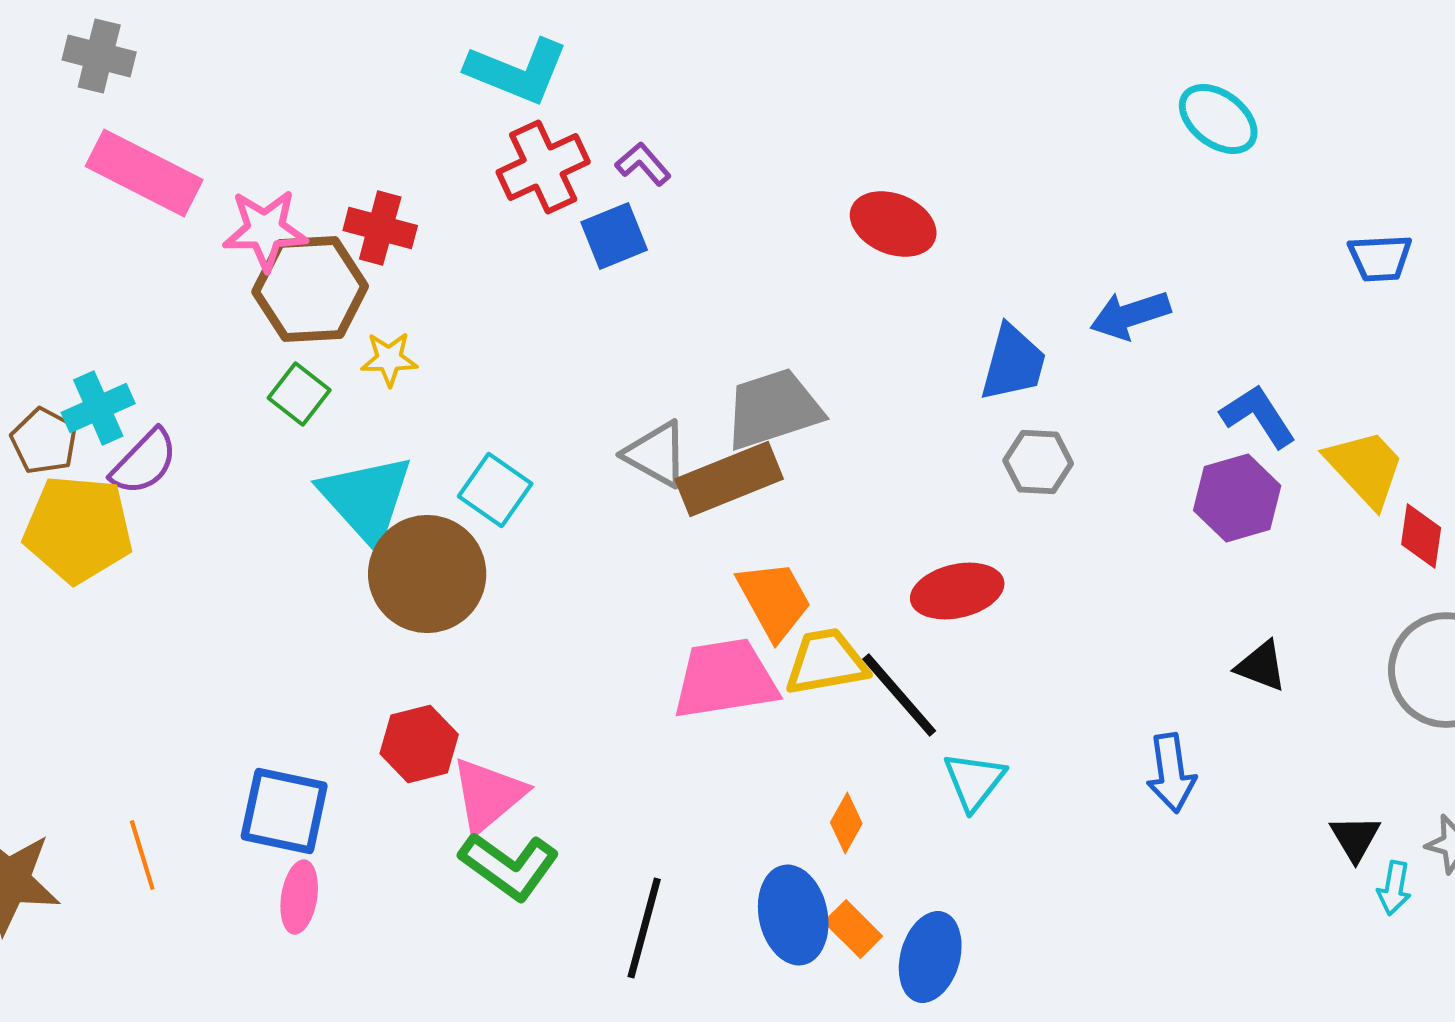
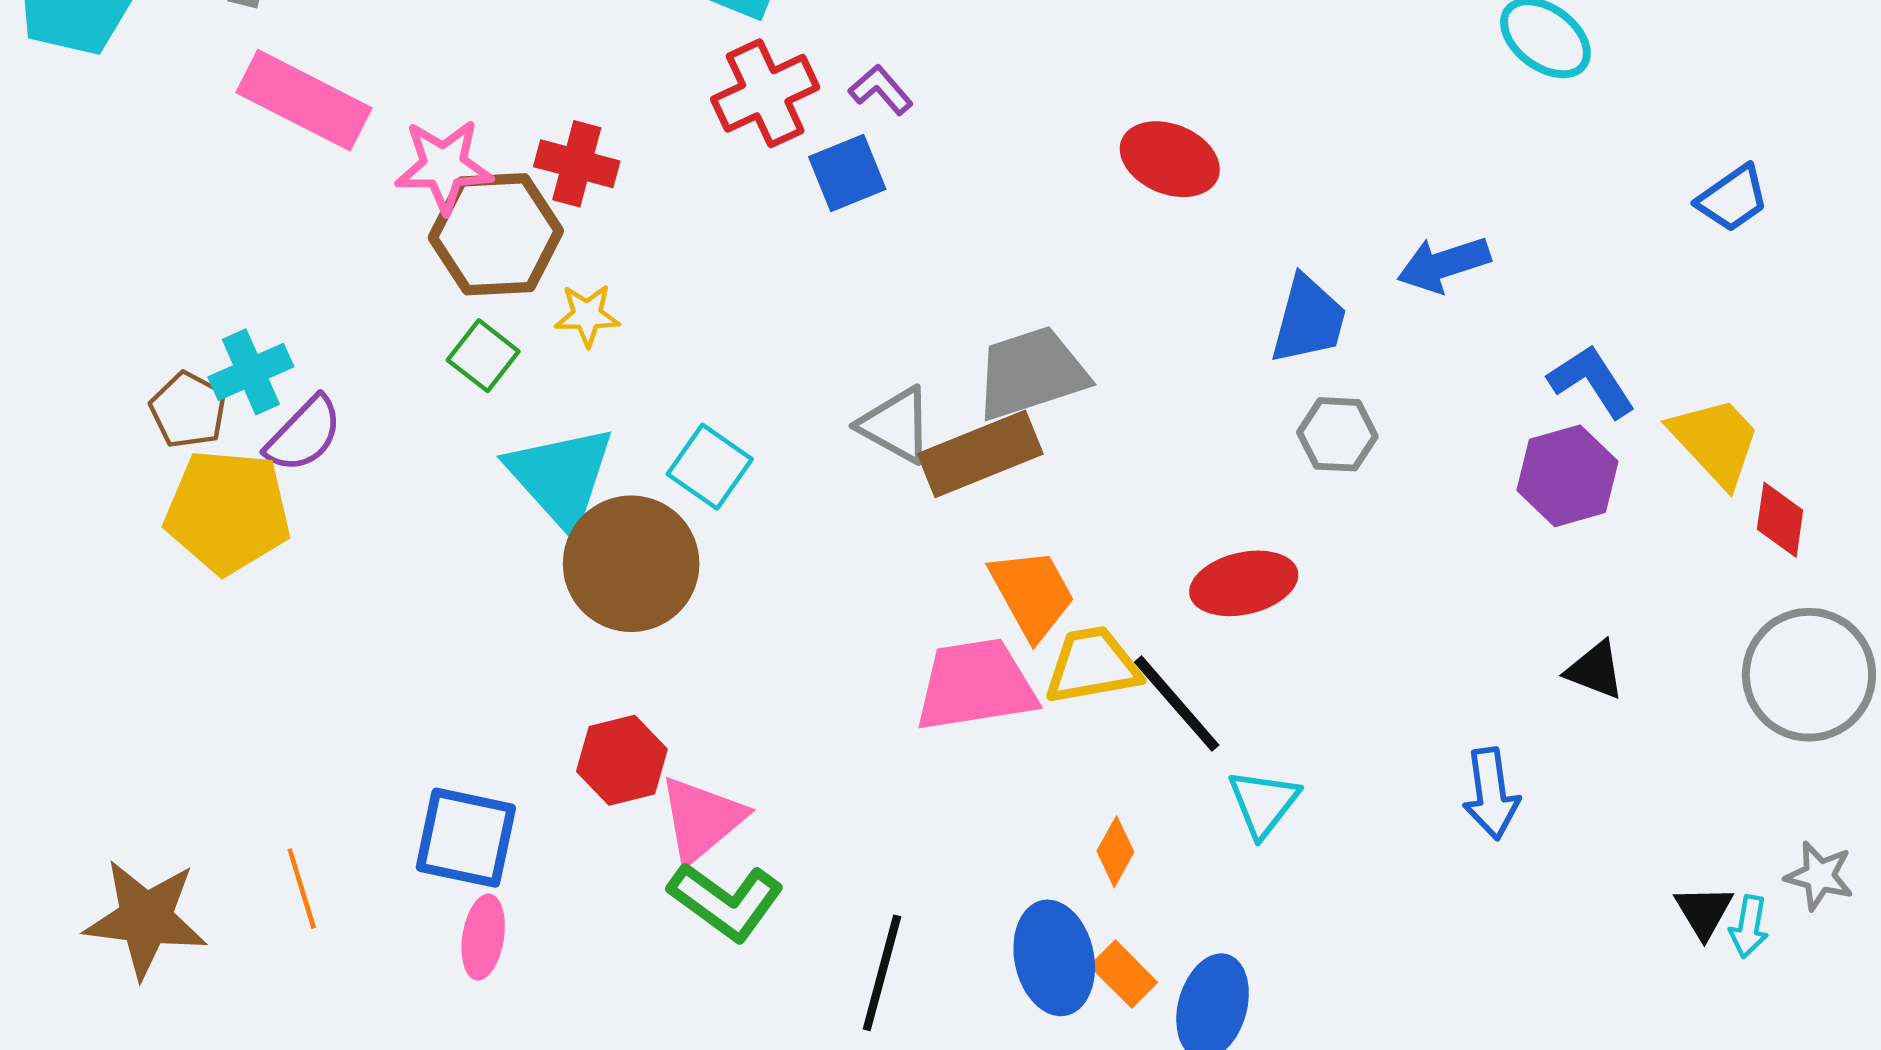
blue trapezoid: (1380, 258) -> (1733, 198), turned -32
black triangle: (1355, 838) -> (1704, 912), moved

